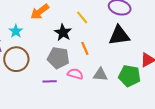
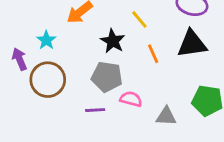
orange line: (85, 48) -> (153, 54), moved
gray triangle: (100, 75) -> (166, 116), moved

